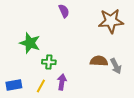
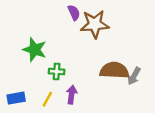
brown star: (111, 21) -> (95, 24), moved
brown semicircle: (99, 61) -> (114, 70), size x1.4
gray arrow: (116, 66) -> (134, 76), turned 56

